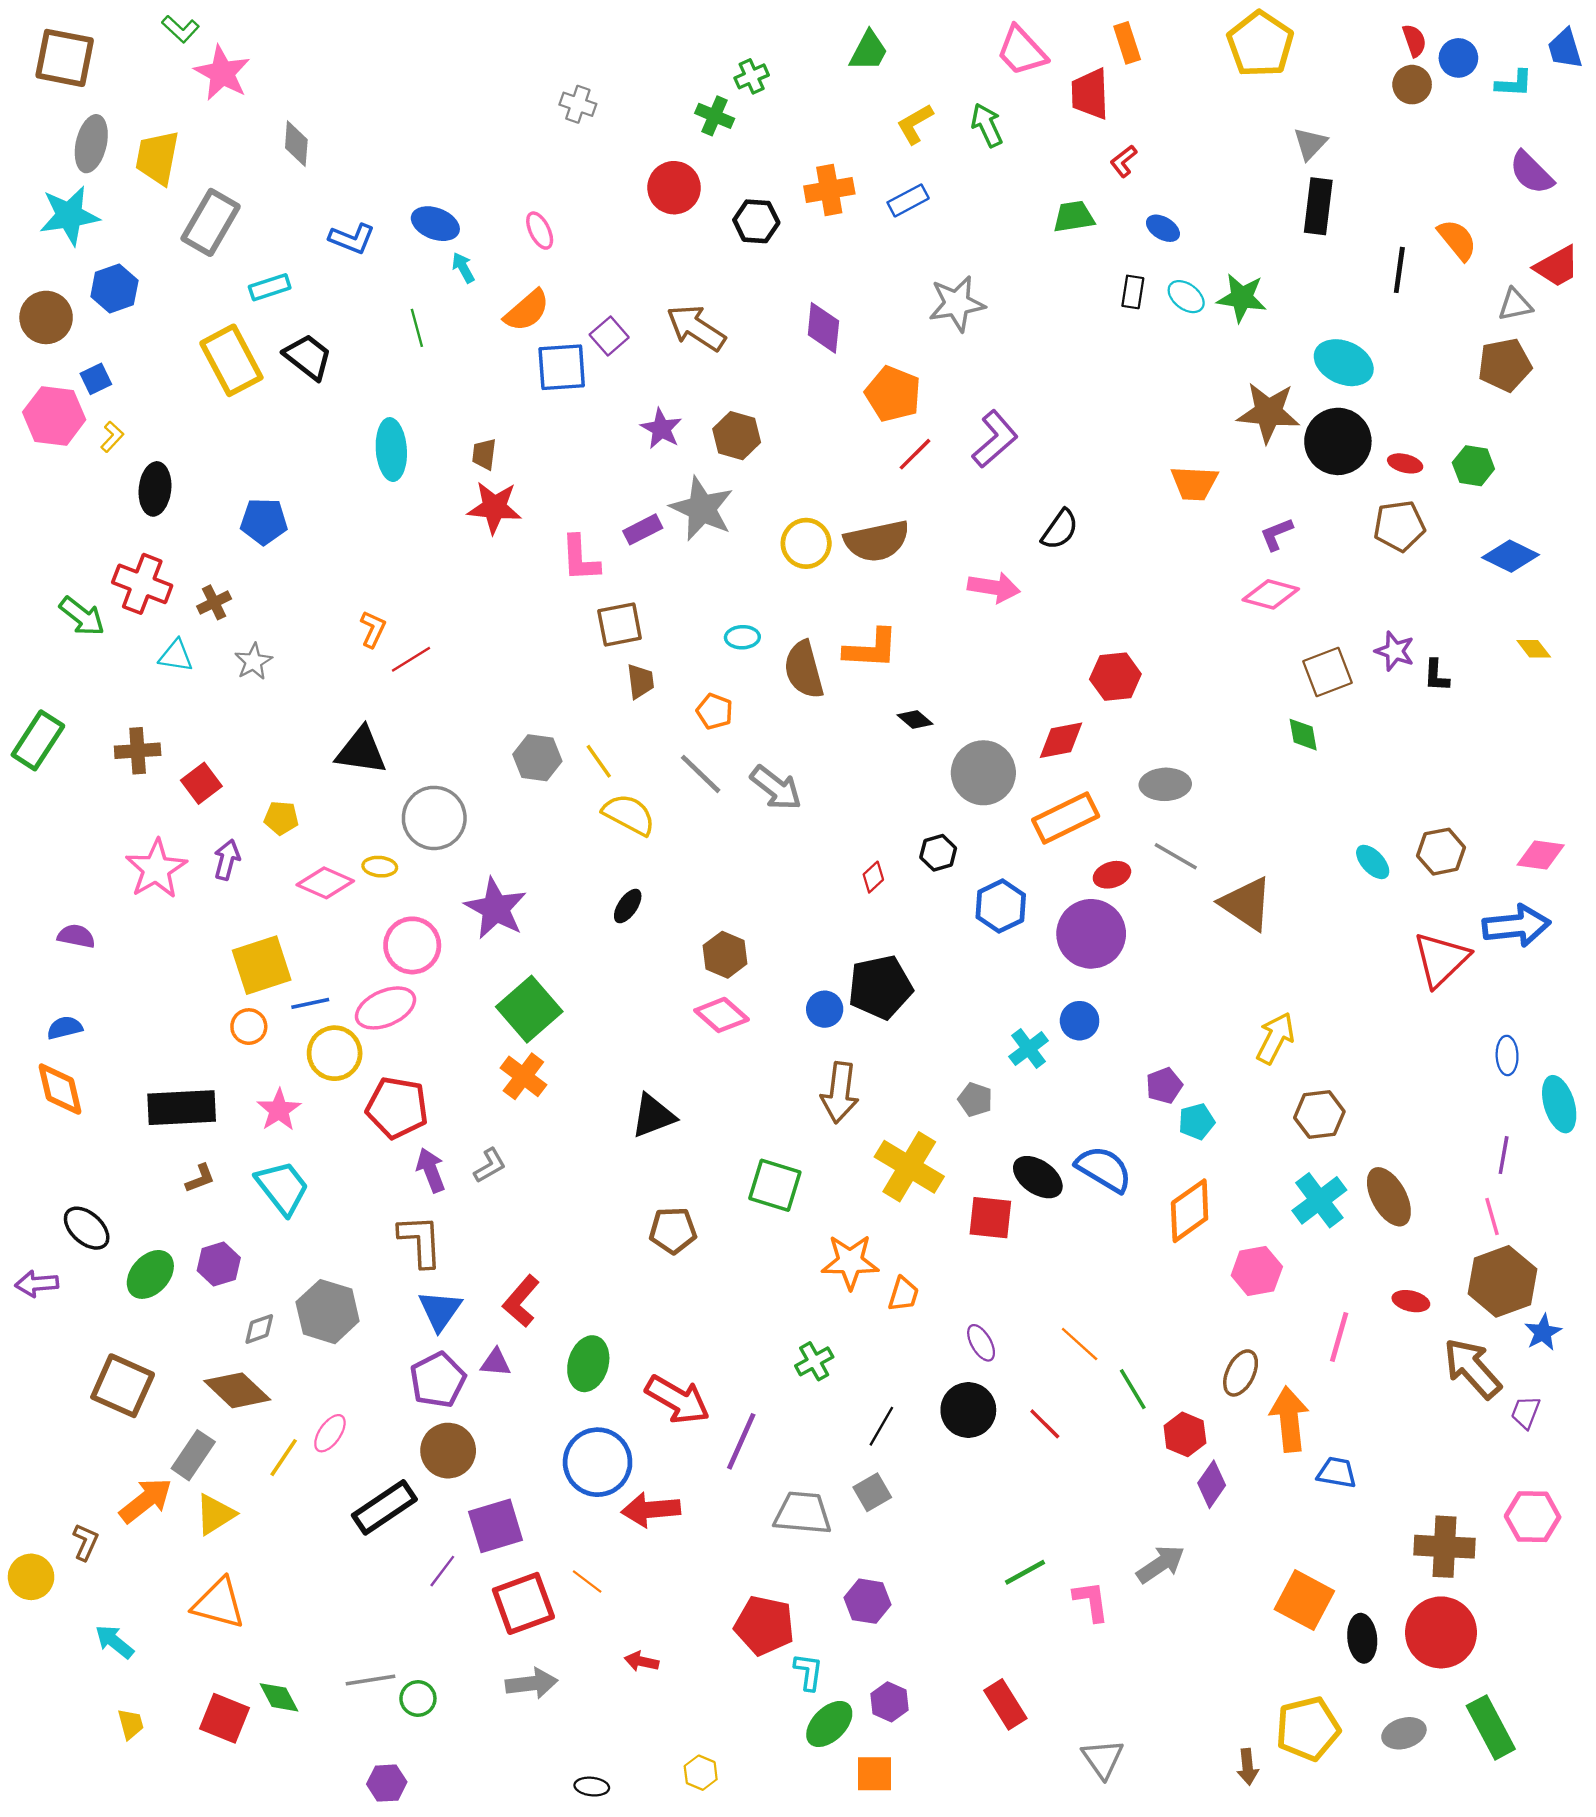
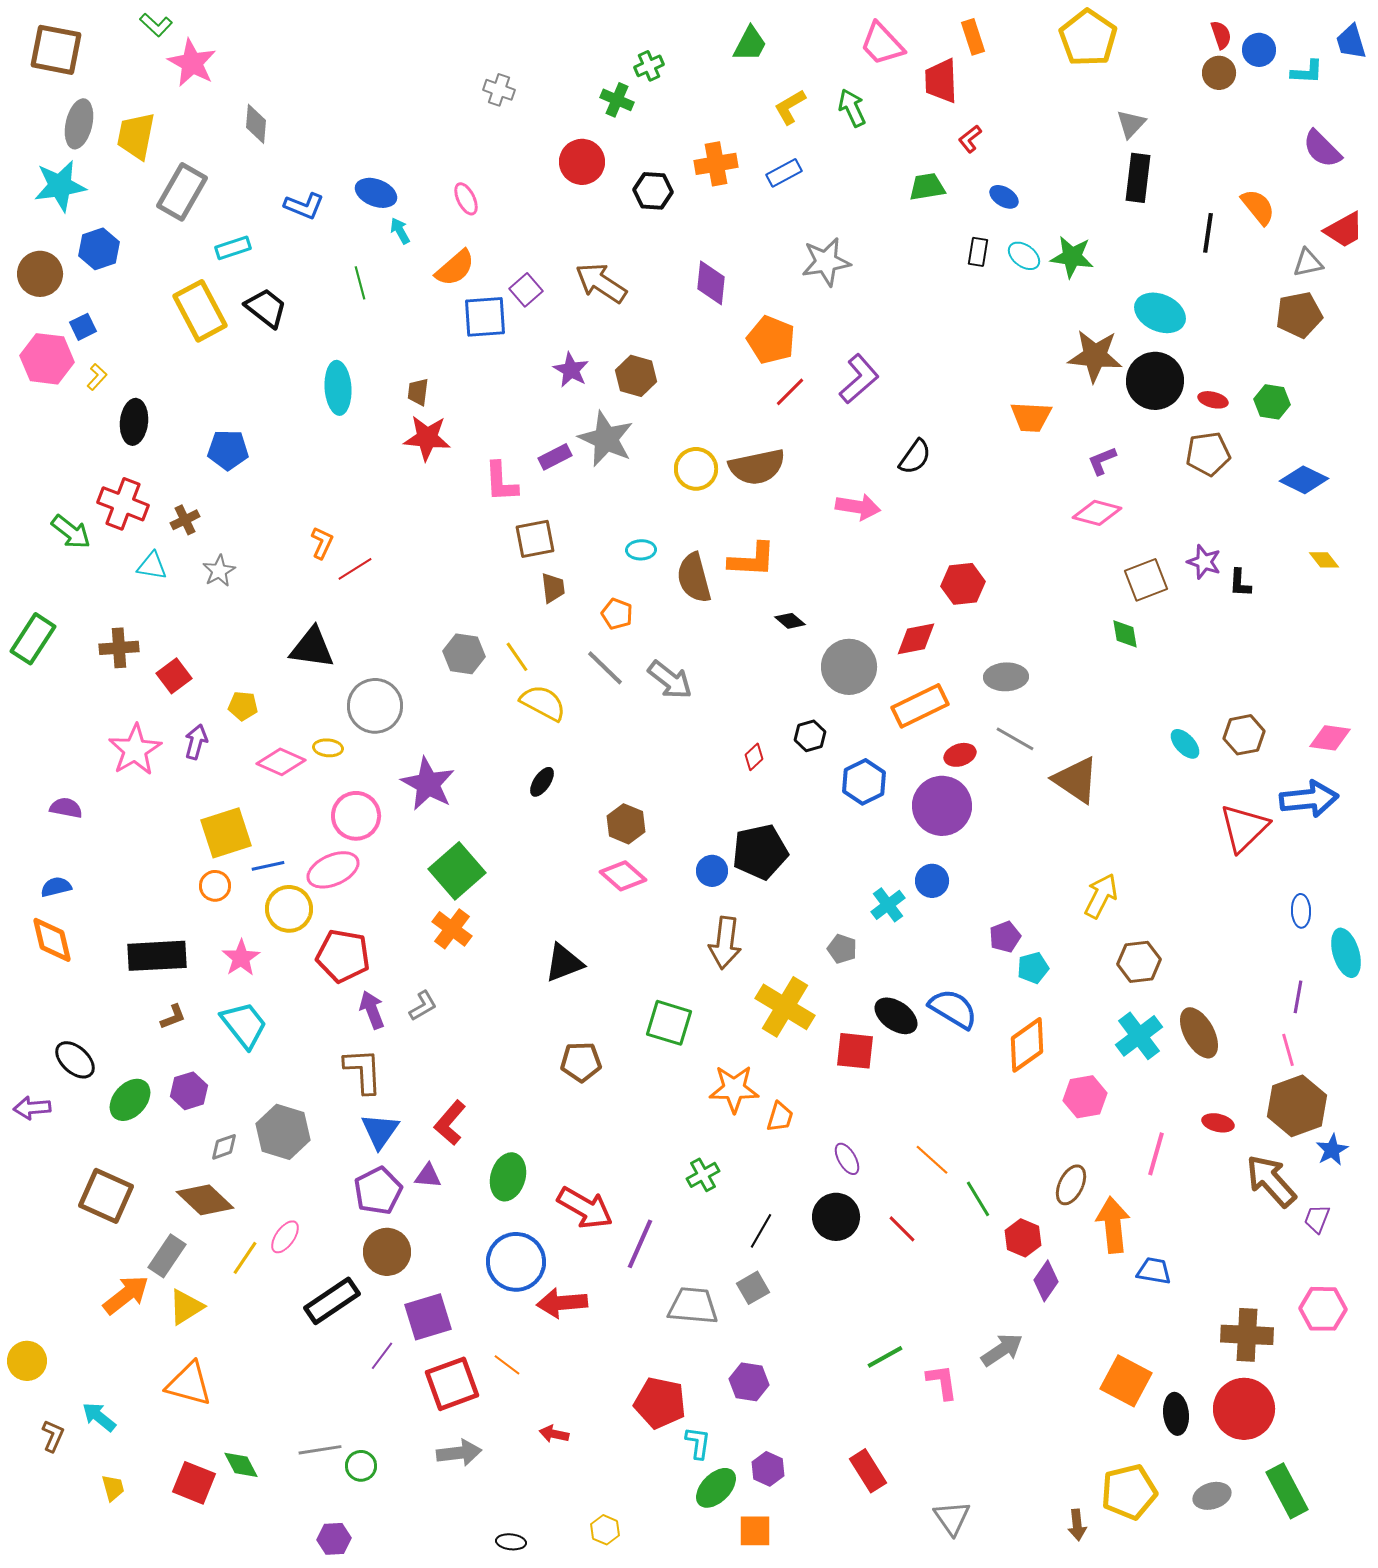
brown L-shape: (85, 1542) -> (53, 1436), moved

